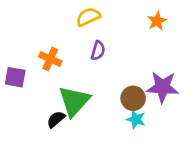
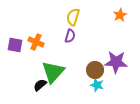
yellow semicircle: (88, 17) -> (73, 17), moved, turned -48
orange star: (157, 21) -> (120, 15), moved
purple square: (15, 77) -> (15, 45), moved

